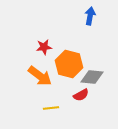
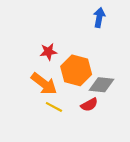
yellow line: (51, 108) -> (54, 107), moved, turned 35

